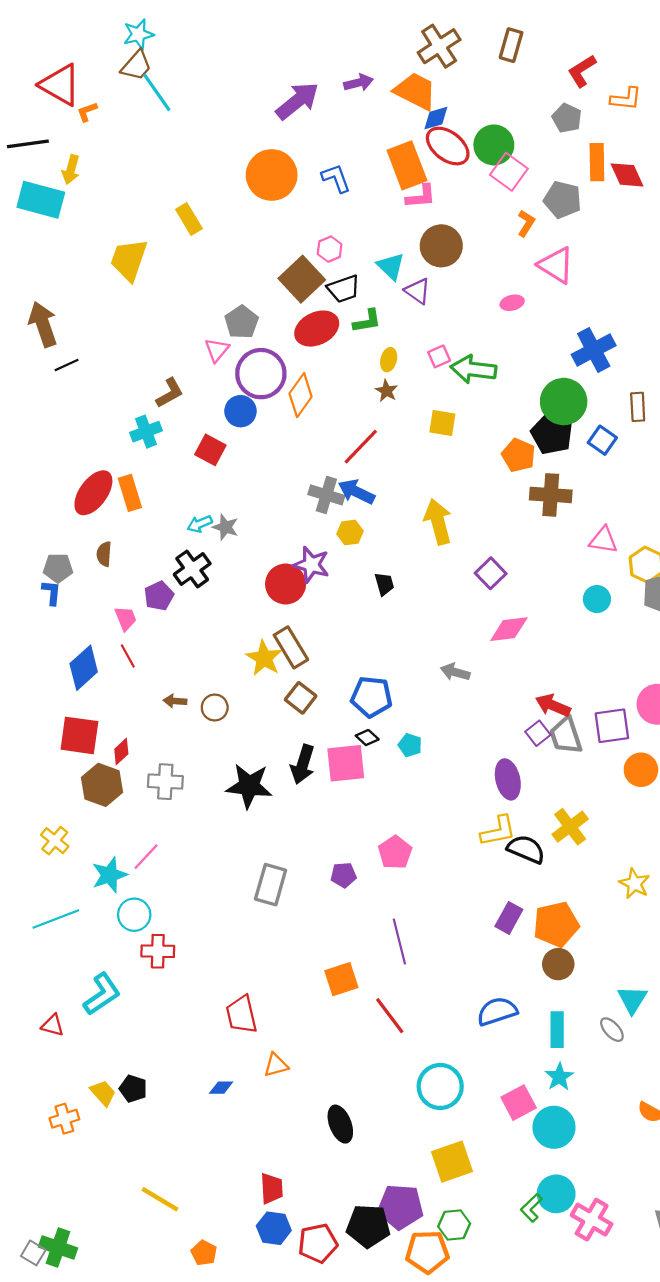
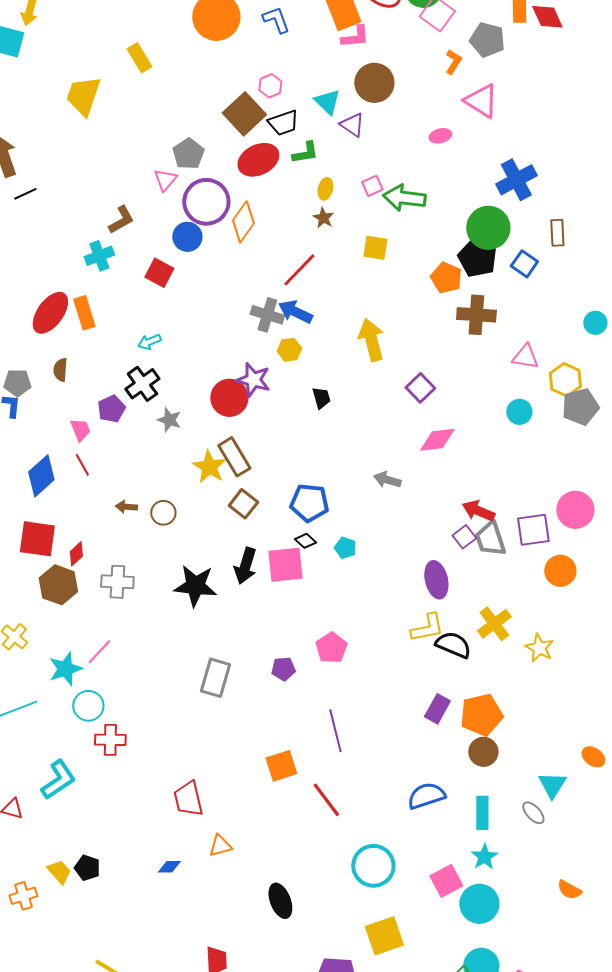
gray star: (225, 527) -> (169, 420), moved
yellow star: (634, 884) -> (539, 648), moved

